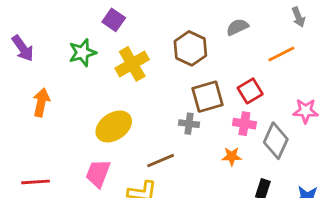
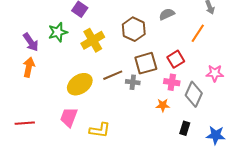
purple arrow: (23, 48) -> (31, 42), moved
orange line: (281, 54) -> (198, 33), turned -30
brown line: (161, 161) -> (113, 75), moved

